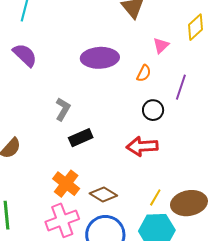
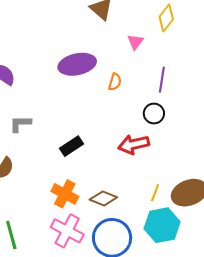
orange semicircle: (144, 73) -> (115, 82), moved
gray L-shape: (63, 109) -> (20, 124), moved, turned -110
black circle: (153, 110) -> (154, 114), moved
pink cross: (62, 220) -> (67, 231), turned -32

